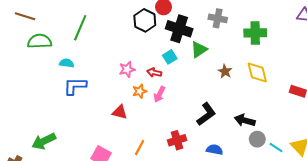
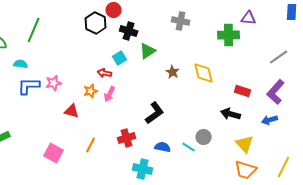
gray cross: (218, 18) -> (181, 21), moved
black cross: (179, 29) -> (129, 31), size x0.7
green cross: (255, 33) -> (229, 35), moved
pink star: (127, 69) -> (54, 83), moved
black arrow: (245, 120) -> (231, 114), moved
cyan line: (276, 147) -> (189, 147), moved

